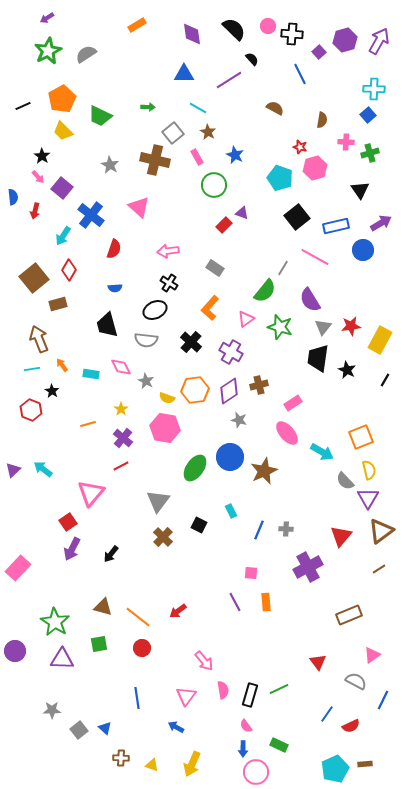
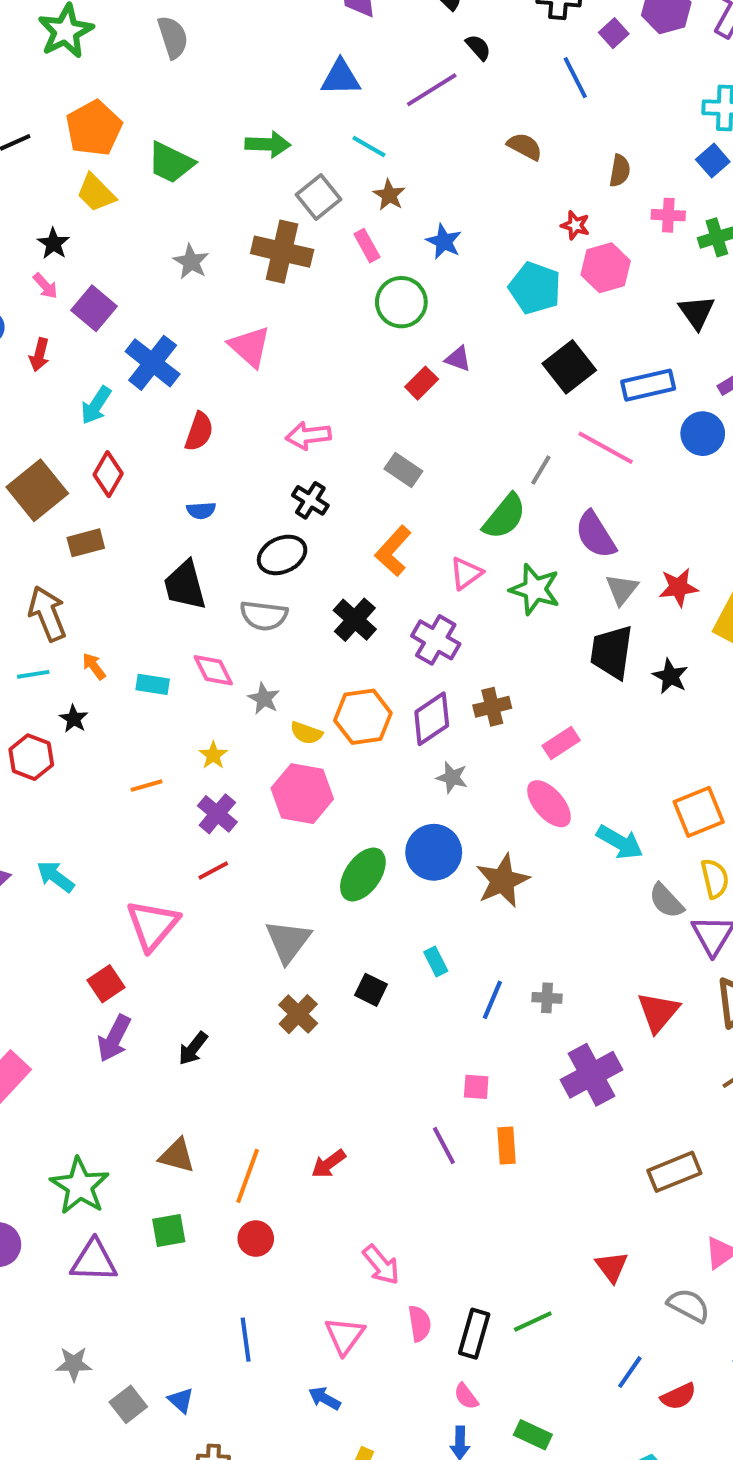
gray semicircle: (86, 54) -> (173, 37), moved, turned 105
green arrow: (148, 107) -> (268, 144), size x1.5
orange line: (138, 617) -> (248, 1176), turned 72

